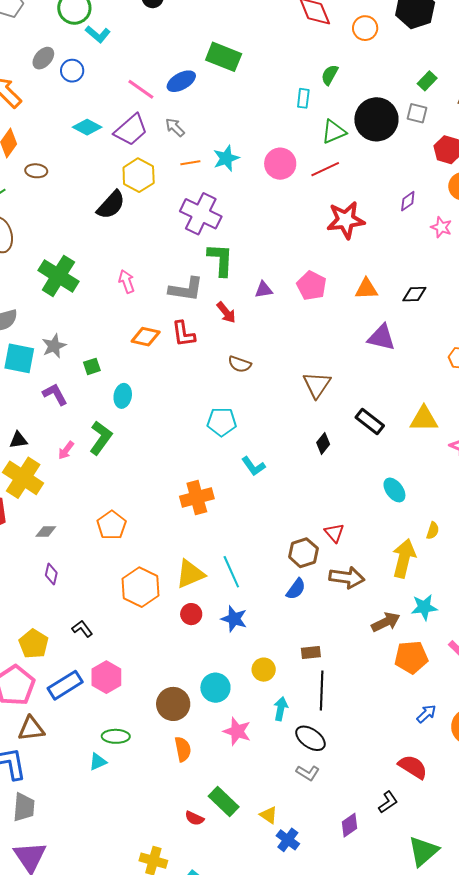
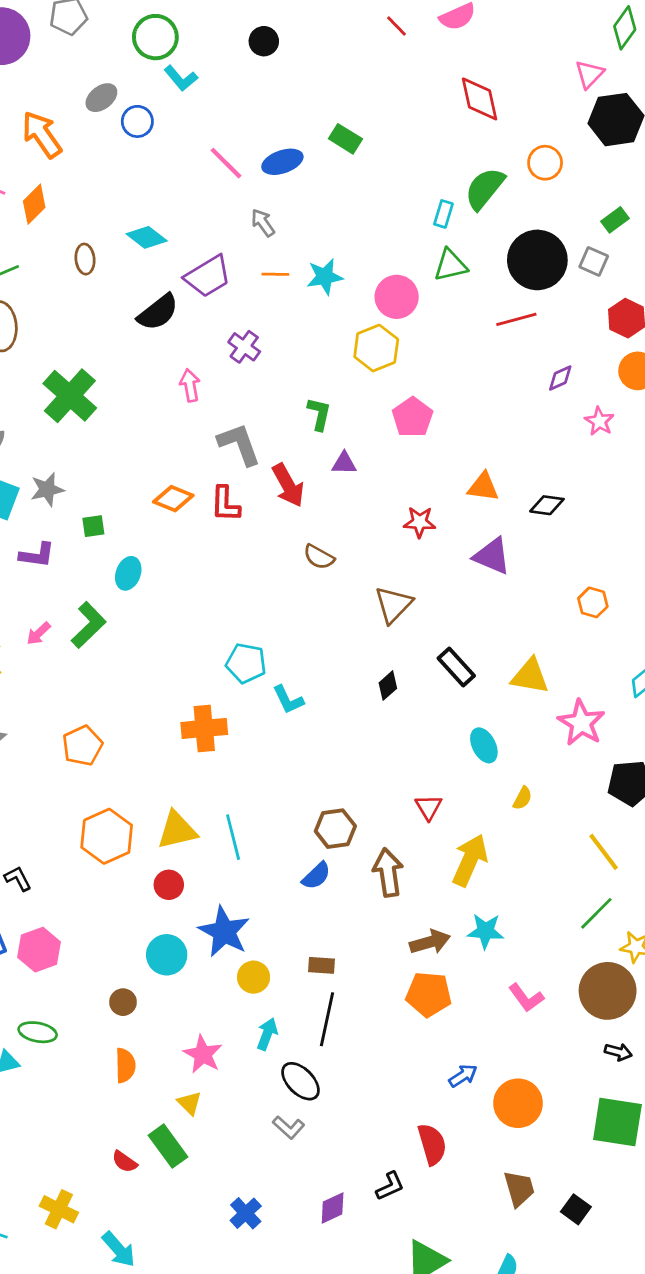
orange circle: (365, 28) -> (545, 163), moved
green rectangle: (224, 57) -> (345, 139), size x0.7
green semicircle: (330, 75) -> (485, 189), size x1.6
cyan diamond: (87, 127) -> (147, 237), moved
purple trapezoid: (131, 130) -> (208, 276), moved
green triangle: (334, 132) -> (450, 265), moved
red line: (325, 169) -> (516, 319), moved
brown ellipse: (36, 171) -> (85, 259), moved, turned 70
yellow hexagon: (139, 175) -> (376, 348), moved
purple cross: (201, 214) -> (244, 347), moved, size x0.6
red star: (346, 220) -> (420, 522), moved, size x0.6
green L-shape: (221, 260) -> (319, 414), moved, size x0.7
pink arrow: (127, 282) -> (190, 385), moved
pink pentagon: (312, 286) -> (413, 417), moved
gray L-shape: (186, 289) -> (239, 444), turned -129
red arrow: (226, 312) -> (288, 485), size x1.4
brown semicircle: (240, 364) -> (319, 557), moved
purple L-shape: (55, 394) -> (37, 555), turned 116
cyan pentagon: (222, 422) -> (246, 663), moved
cyan ellipse: (394, 490) -> (484, 745), moved
yellow semicircle: (433, 531) -> (522, 798), moved
red triangle: (334, 533) -> (429, 807), moved
brown arrow: (347, 578) -> (388, 873), turned -116
blue star: (234, 619) -> (224, 932), moved, size x1.4
orange pentagon: (411, 657) -> (429, 994), moved
cyan circle: (215, 688) -> (167, 955), moved
brown circle: (173, 704) -> (123, 1002), size x0.6
red semicircle: (413, 767) -> (432, 1144), turned 32
yellow triangle: (269, 815) -> (189, 1103), moved

